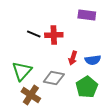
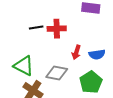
black line: (34, 34) -> (36, 28), turned -32
green triangle: (22, 71) -> (24, 66), turned -45

